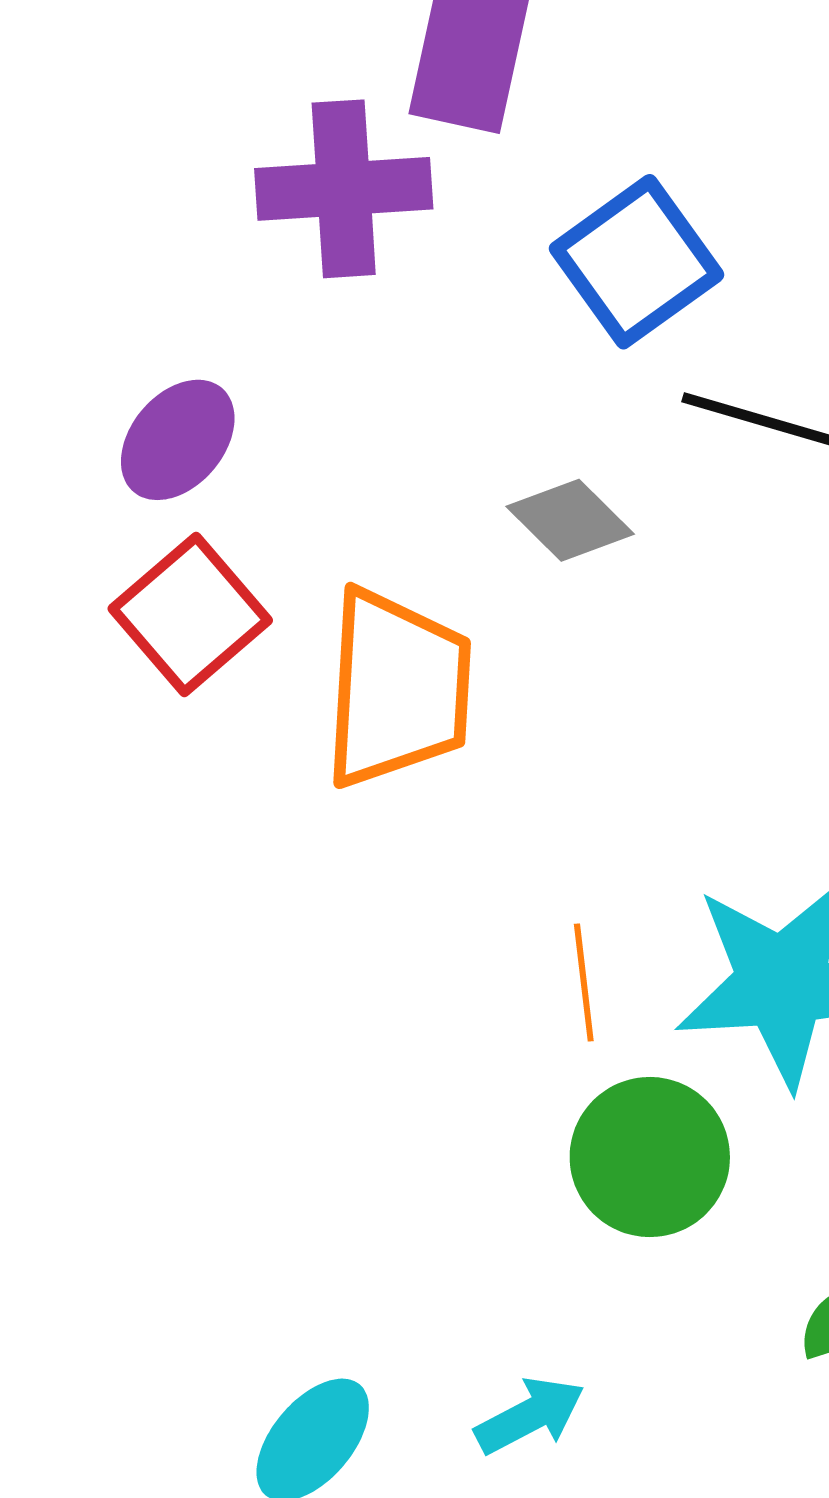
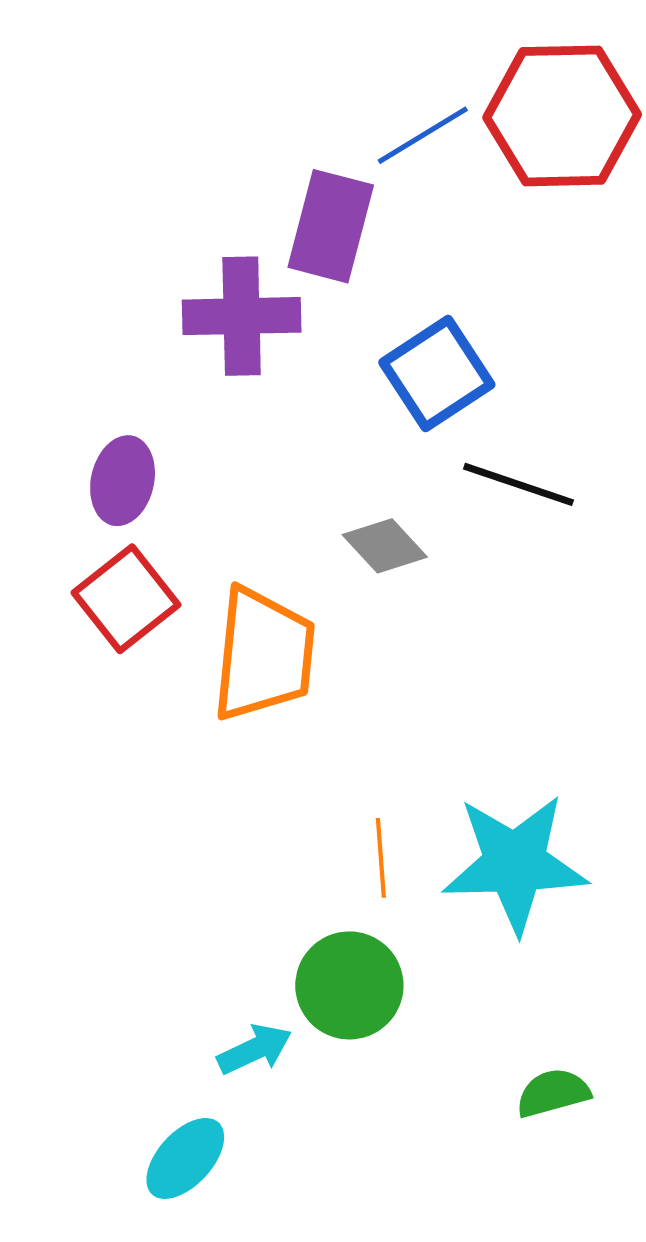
purple ellipse: (178, 440) -> (123, 481), turned -30
green circle: (650, 1157) -> (349, 985), moved
cyan arrow: (530, 1416) -> (255, 1049), moved

